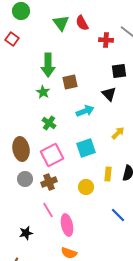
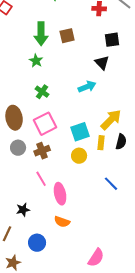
brown square: (70, 82) -> (67, 36), moved
cyan arrow: (85, 111) -> (87, 87), moved
yellow arrow: (118, 133) -> (111, 120), moved, size x1.6
cyan square: (86, 148) -> (80, 132), moved
black star: (26, 233) -> (23, 210), moved

